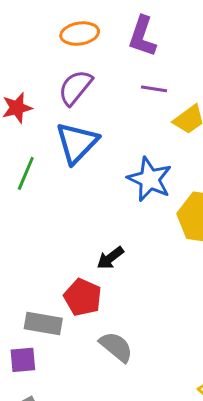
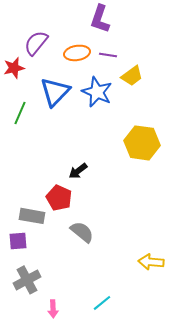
orange ellipse: (80, 34) -> (77, 53), moved
purple semicircle: (75, 87) -> (36, 43), moved
blue star: (150, 179) -> (97, 92), moved

